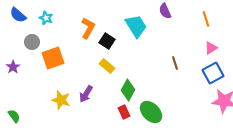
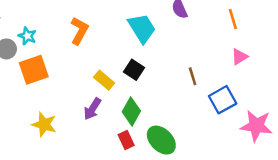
cyan star: (46, 18) -> (27, 36), moved
black square: (107, 41) -> (134, 70), moved
blue square: (213, 73) -> (223, 100), moved
purple arrow: (86, 94) -> (92, 109), moved

